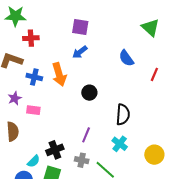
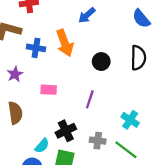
pink rectangle: (33, 110) -> (49, 90), moved
black semicircle: (123, 115) -> (138, 58), moved
purple line: (86, 135) -> (90, 99), moved
cyan cross: (120, 144) -> (130, 120), moved

